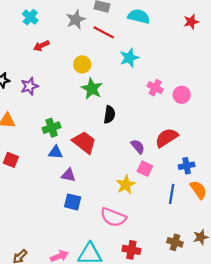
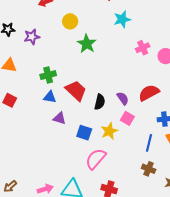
yellow circle: (82, 64) -> (70, 21), moved
pink cross: (155, 88) -> (143, 48), turned 32
black semicircle: (109, 115) -> (100, 102), moved
blue square: (73, 202) -> (84, 133), moved
pink semicircle: (113, 217) -> (96, 159), turned 105
brown cross: (175, 242) -> (149, 169), moved

